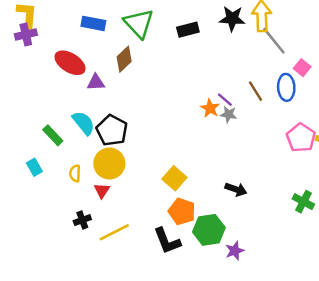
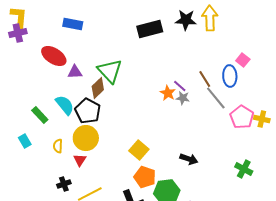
green triangle: (139, 23) -> (110, 71), moved
black rectangle: (188, 30) -> (150, 29), size x1.4
gray line: (274, 41) -> (216, 98), moved
brown diamond: (124, 59) -> (98, 88), moved

